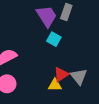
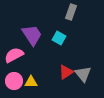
purple trapezoid: (47, 16) -> (32, 35), moved
yellow triangle: (55, 85) -> (31, 82), moved

